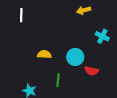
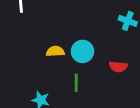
cyan circle: (75, 57) -> (83, 51), moved

